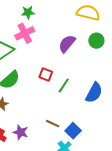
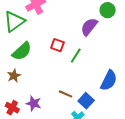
purple semicircle: (67, 44) -> (89, 27), moved
blue semicircle: (94, 93) -> (109, 80), moved

